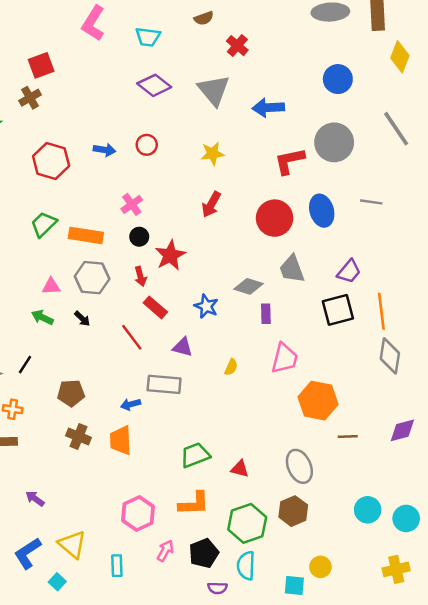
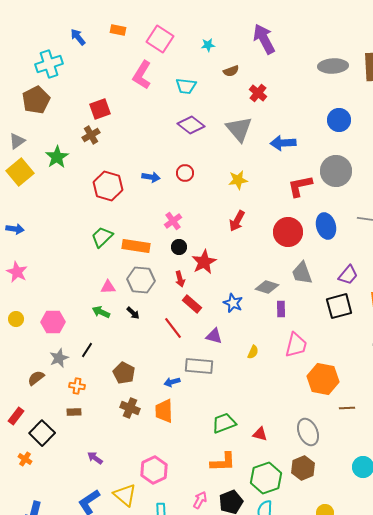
brown pentagon: (71, 393) -> (124, 373), turned 30
pink hexagon: (138, 514) -> (154, 470), moved

